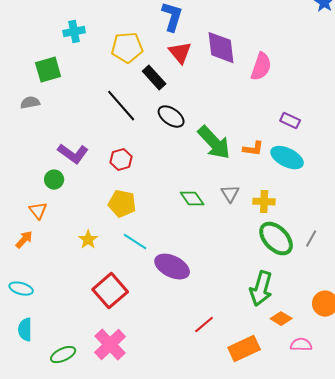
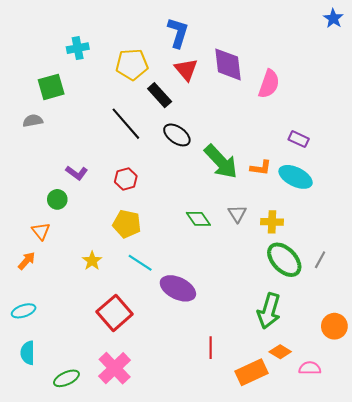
purple L-shape: (73, 154) -> (77, 173), size x0.7
cyan ellipse: (21, 289) -> (24, 311), turned -35
orange diamond: (281, 319) -> (280, 352), moved
red line: (204, 325) -> (211, 348), turned -50

